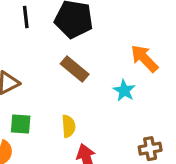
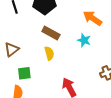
yellow semicircle: (69, 126) -> (49, 53), moved

